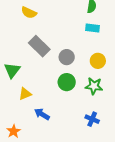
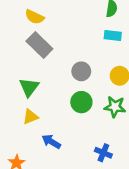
gray rectangle: (39, 46) -> (39, 45), moved
green triangle: (12, 70) -> (29, 87), moved
blue cross: (92, 119) -> (103, 153), moved

